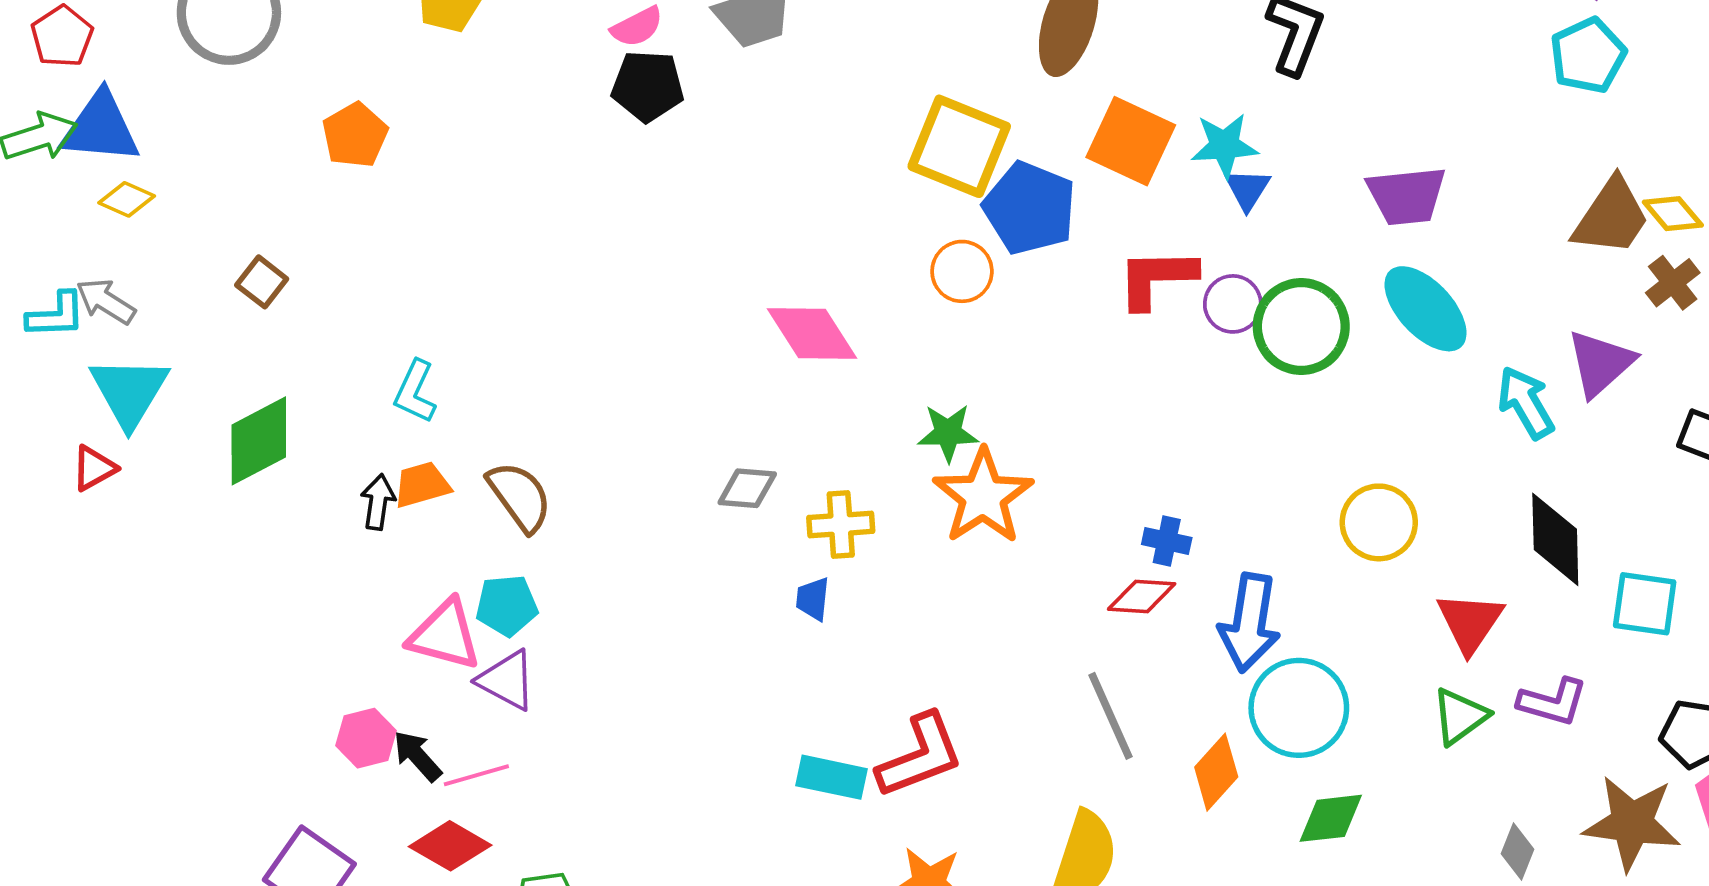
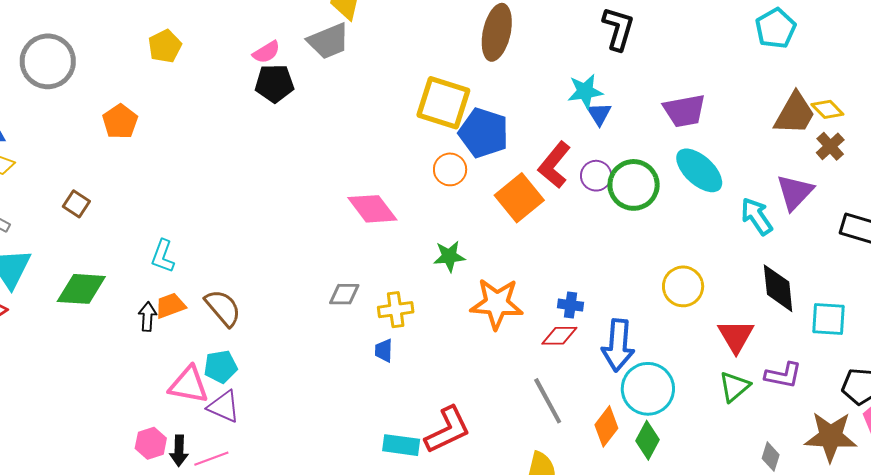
orange square: (1131, 141) -> (519, 198), moved, turned 30
red L-shape: (1157, 278) -> (554, 165), turned -45
green diamond: (259, 441) -> (81, 289), turned 36
orange star: (983, 496) -> (497, 304), moved, turned -30
black arrow: (417, 756) -> (179, 451), turned -132
green diamond: (1331, 818) -> (648, 440), moved, turned -51

